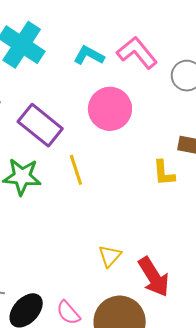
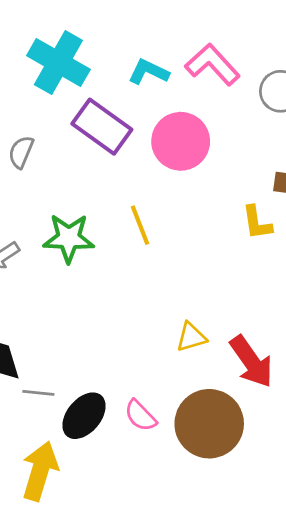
purple rectangle: (40, 125) -> (102, 127), moved
yellow triangle: (110, 256) -> (191, 337), turned 35

